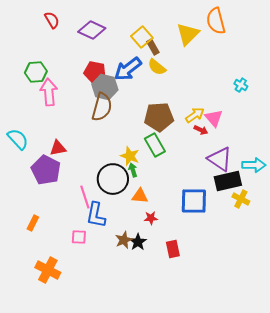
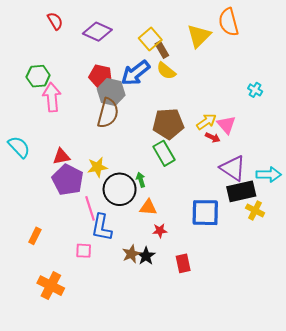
yellow star: (130, 156) -> (97, 167), moved, turned -30
purple pentagon: (46, 170) -> (68, 180), moved

